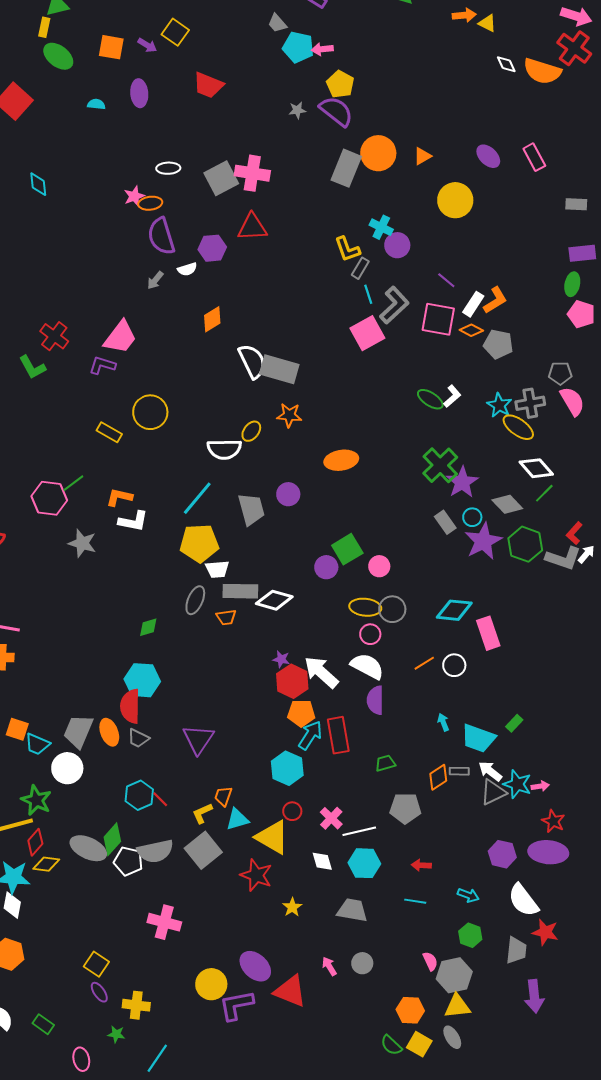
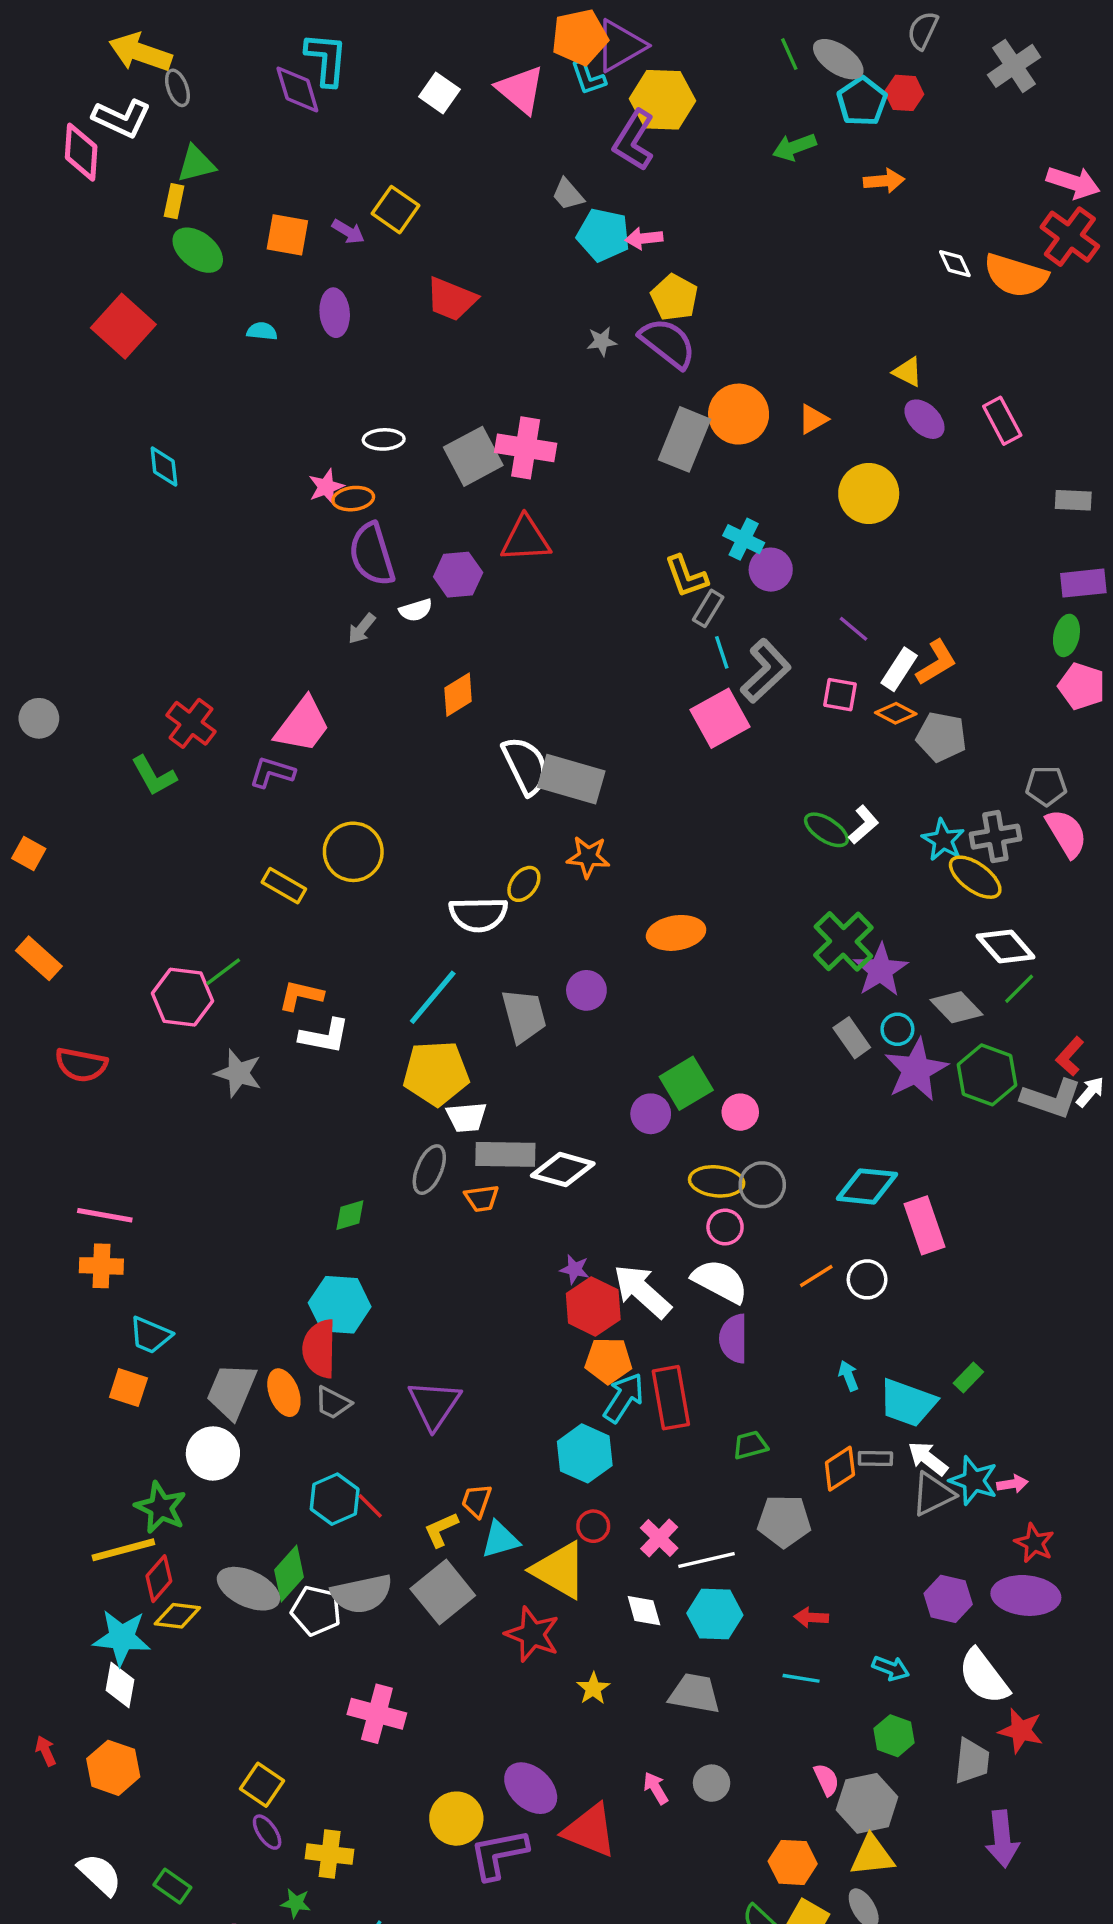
yellow triangle: (487, 23) -> (908, 372), moved
pink square: (438, 319) -> (840, 695), size x0.6
cyan trapezoid: (37, 744) -> (150, 1335), moved

